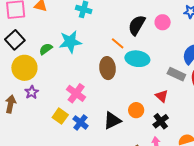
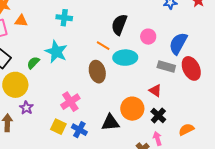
pink circle: (163, 22) -> (148, 37), moved
cyan star: (70, 42) -> (56, 52), turned -30
pink cross: (76, 93) -> (70, 102), turned 30
orange circle: (136, 110) -> (132, 109), size x1.5
black triangle: (112, 120) -> (110, 123), turned 30

